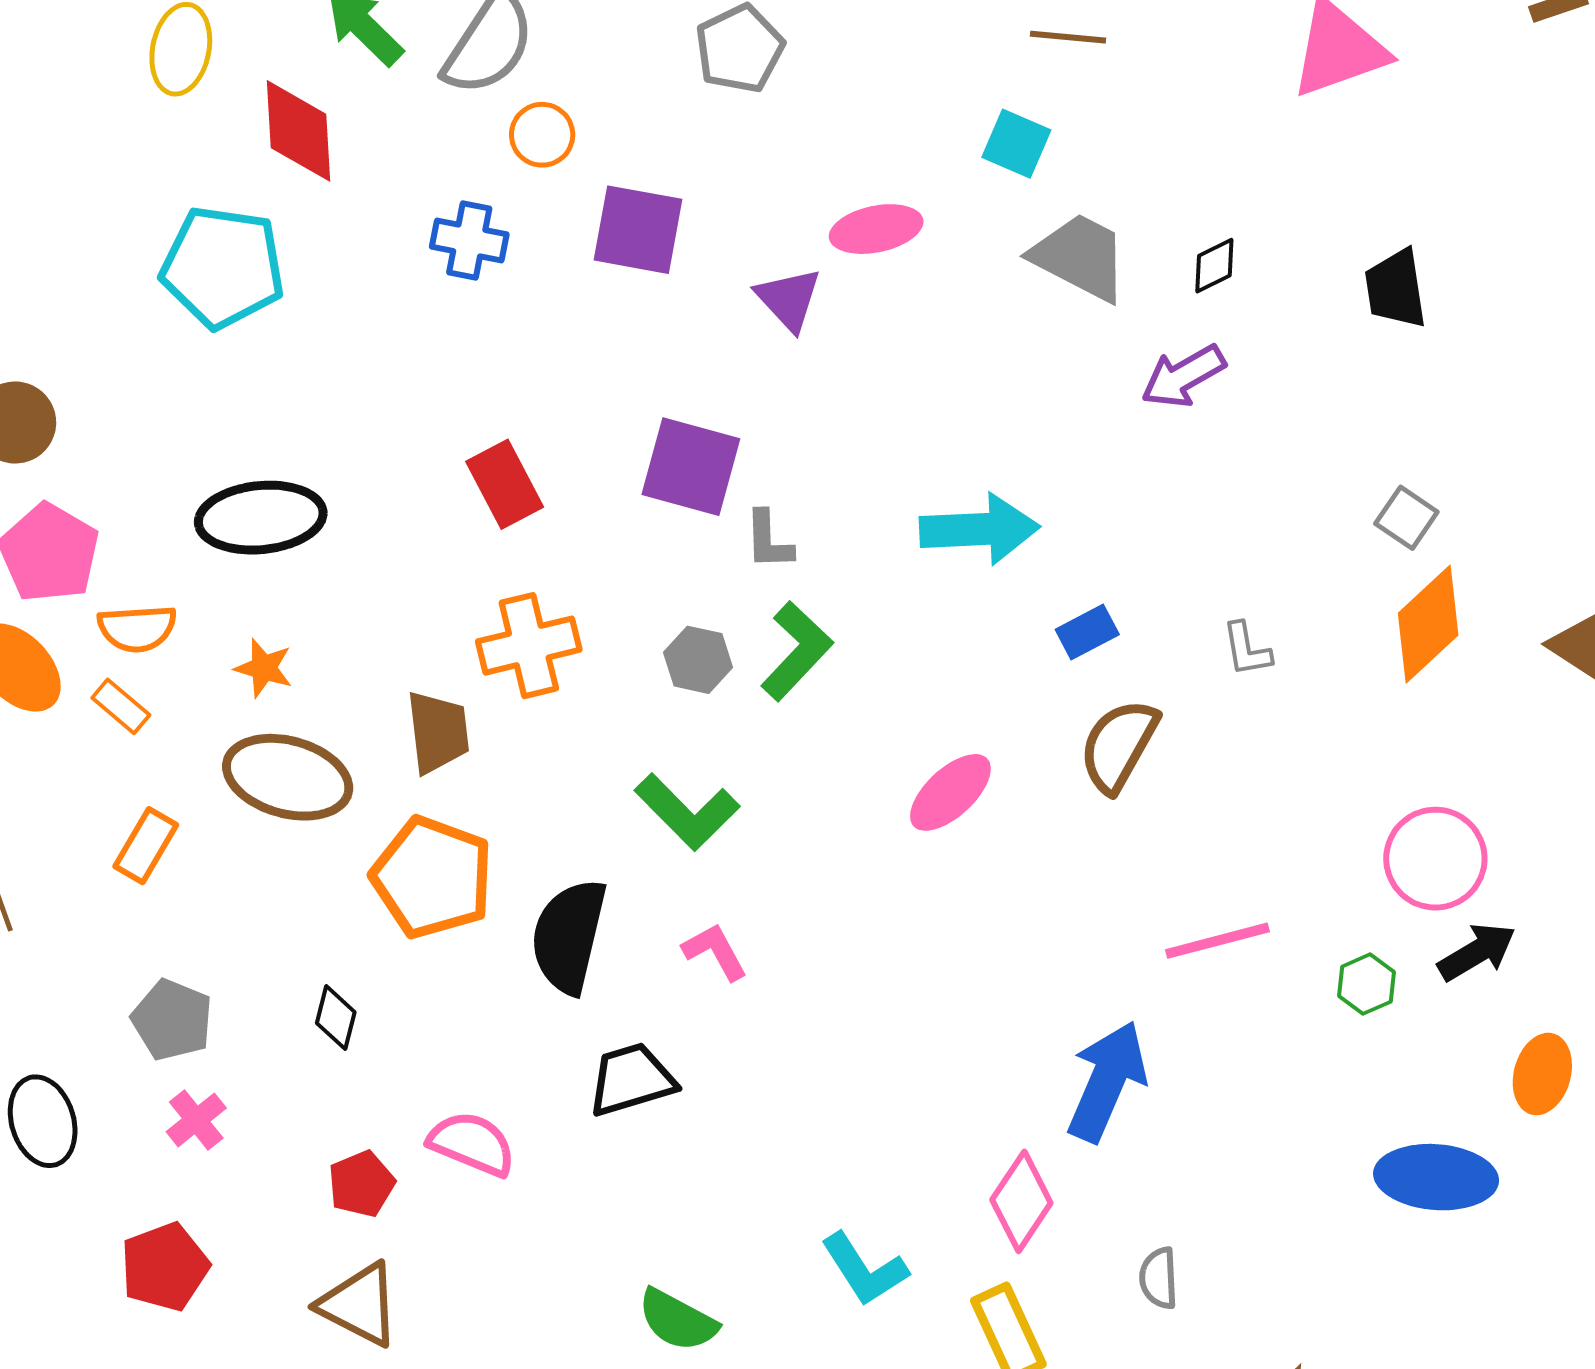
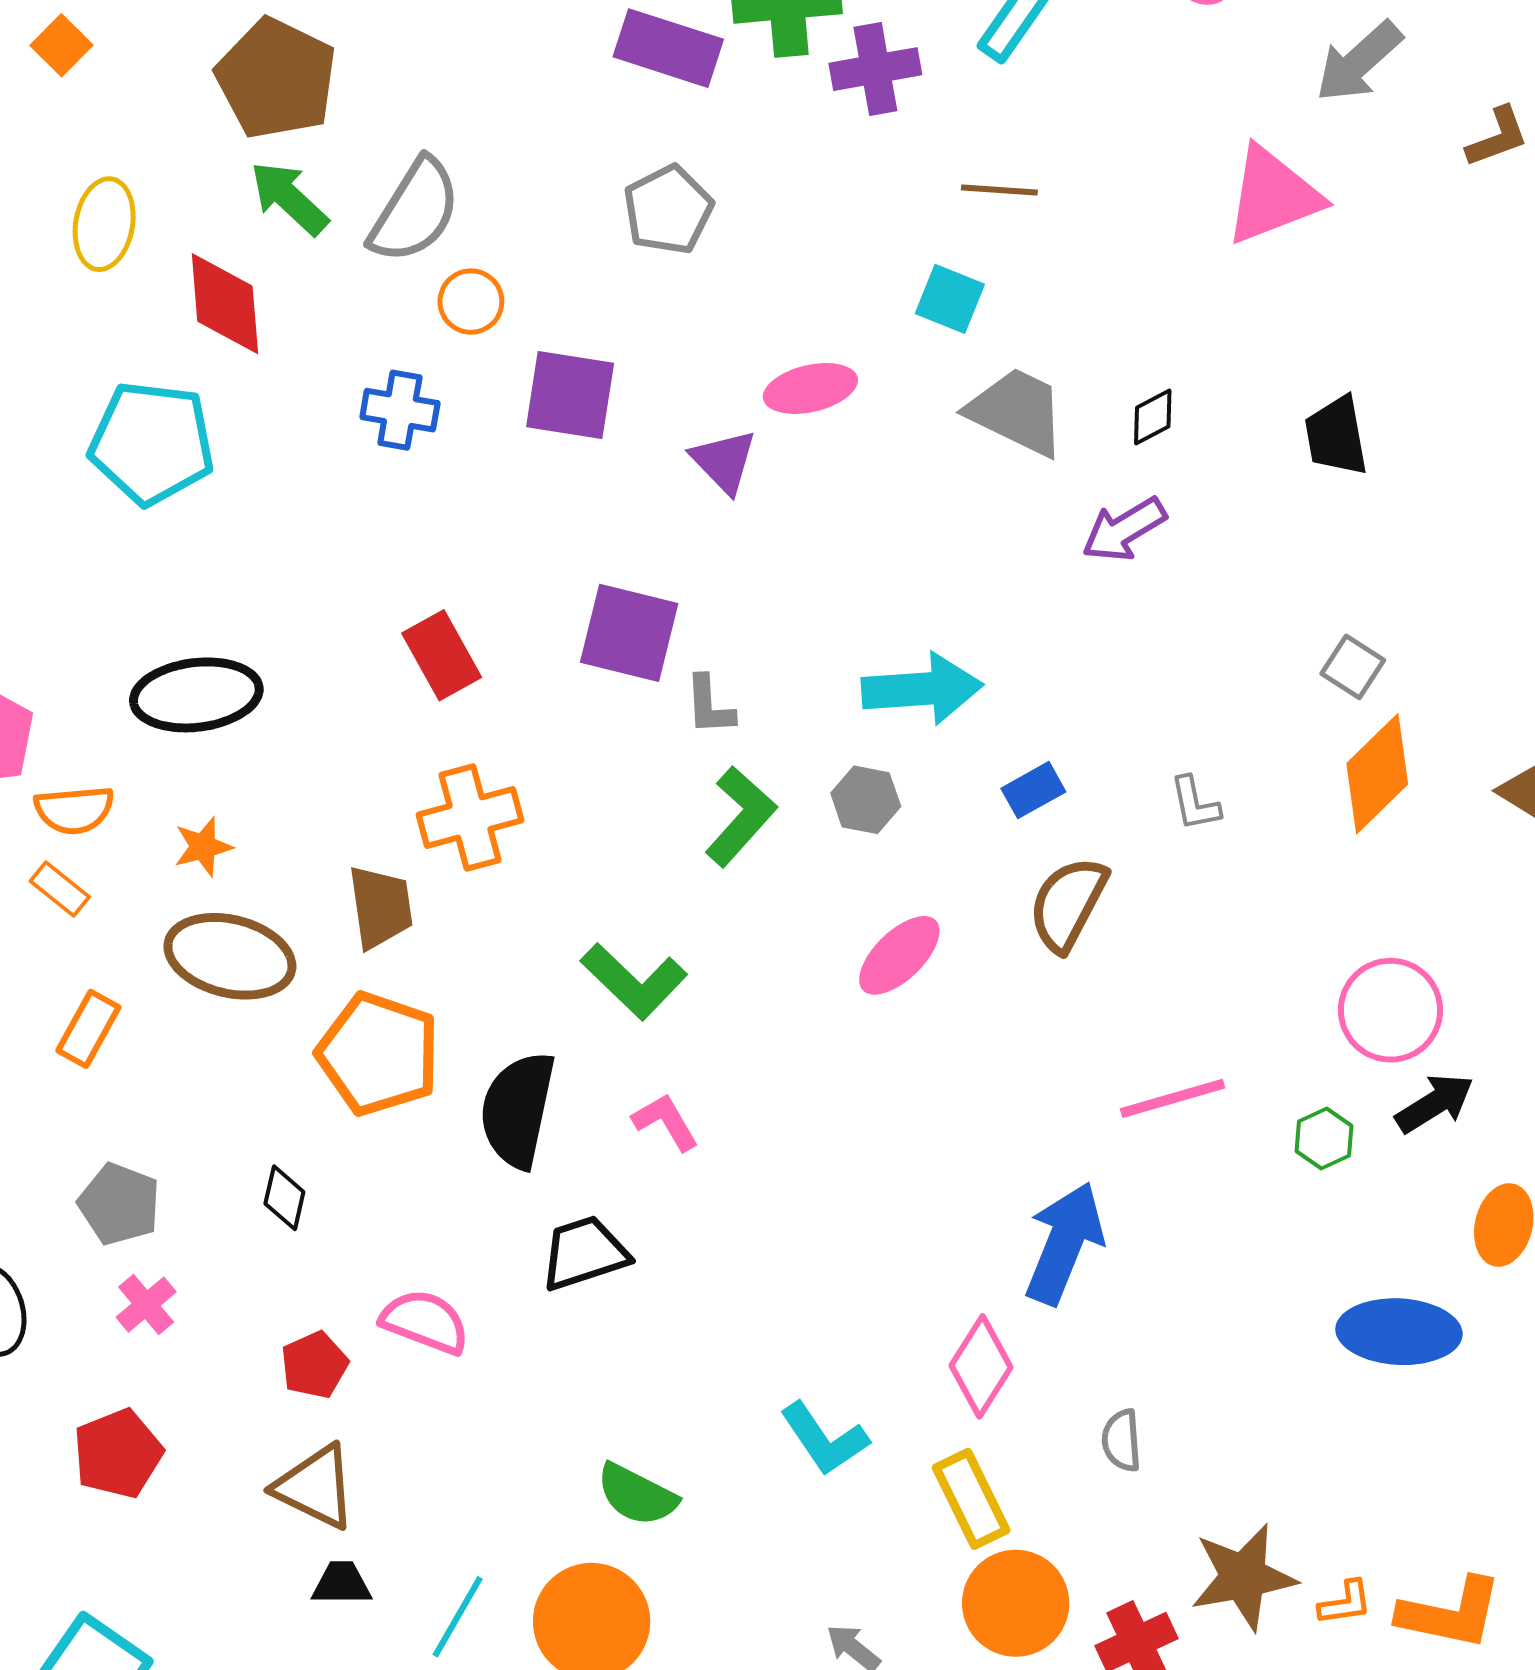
gray hexagon: (698, 660) -> (866, 800), moved
orange star: (264, 668) -> (203, 847), turned -30

